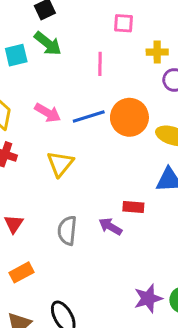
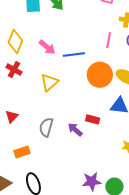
pink line: (100, 64) -> (109, 40), moved
orange circle: (129, 117) -> (100, 75), moved
orange rectangle: (21, 272) -> (22, 152), moved

